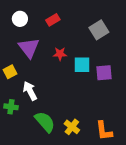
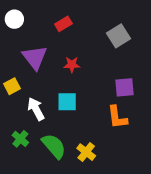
white circle: (20, 19) -> (14, 19), moved
cyan square: (82, 65) -> (67, 102), moved
green cross: (11, 107) -> (20, 139), moved, turned 32
orange L-shape: (104, 131) -> (117, 117), moved

